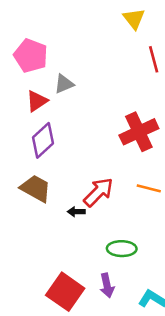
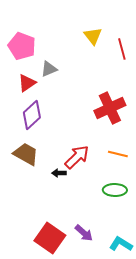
yellow triangle: (134, 19) -> (93, 36), moved
green ellipse: (122, 249) -> (115, 190), moved
purple arrow: (107, 285) -> (84, 233), turned -36

